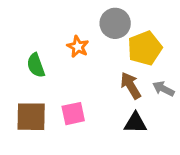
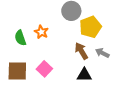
orange star: (78, 47) -> (41, 32), moved
pink square: (73, 114) -> (44, 69), turned -35

